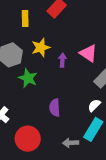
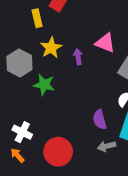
yellow rectangle: (25, 18) -> (37, 18), moved
purple semicircle: (55, 108) -> (100, 120), moved

